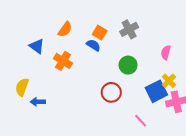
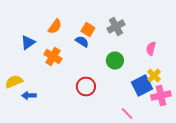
blue triangle: (37, 46) -> (28, 42), turned 49
yellow semicircle: (22, 87) -> (14, 82), turned 48
red circle: (111, 92) -> (86, 86), moved

